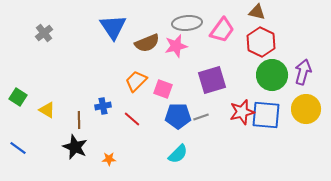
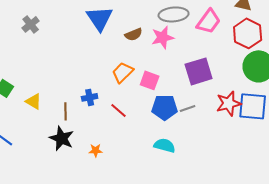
brown semicircle: (147, 43) -> (134, 34), size x0.7
cyan semicircle: (178, 154) -> (165, 145), turned -120

